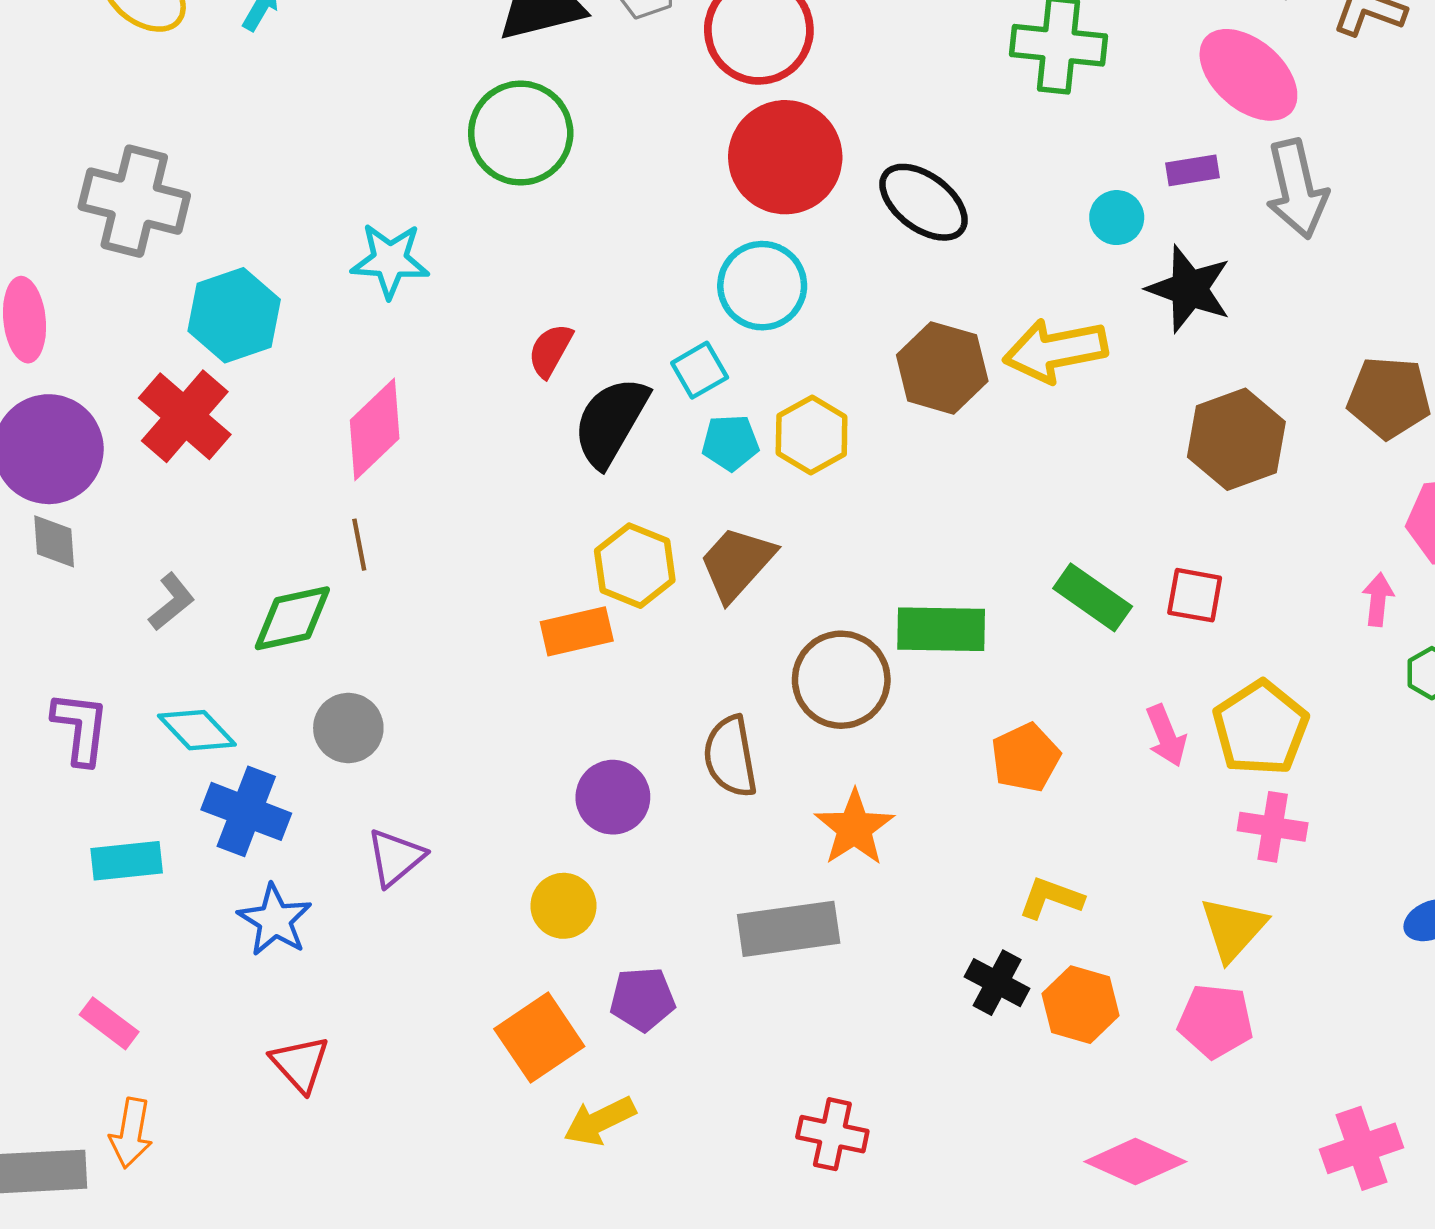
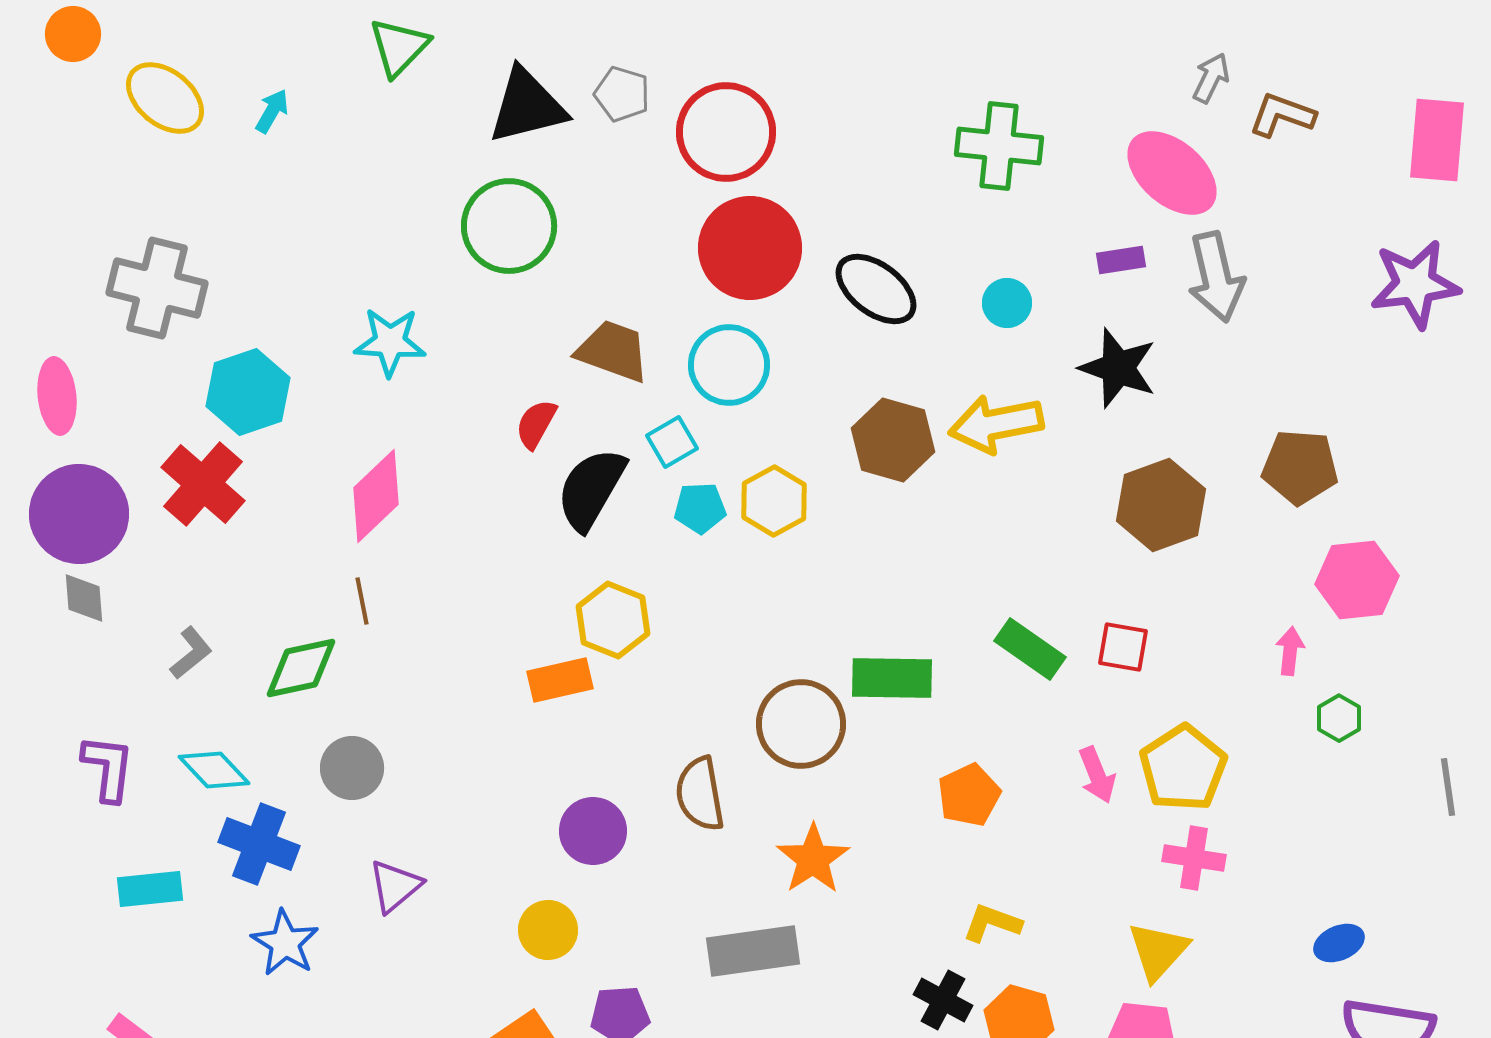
cyan circle: (1117, 218) -> (1007, 303), moved
brown trapezoid: (737, 563) -> (613, 351), moved, turned 68

